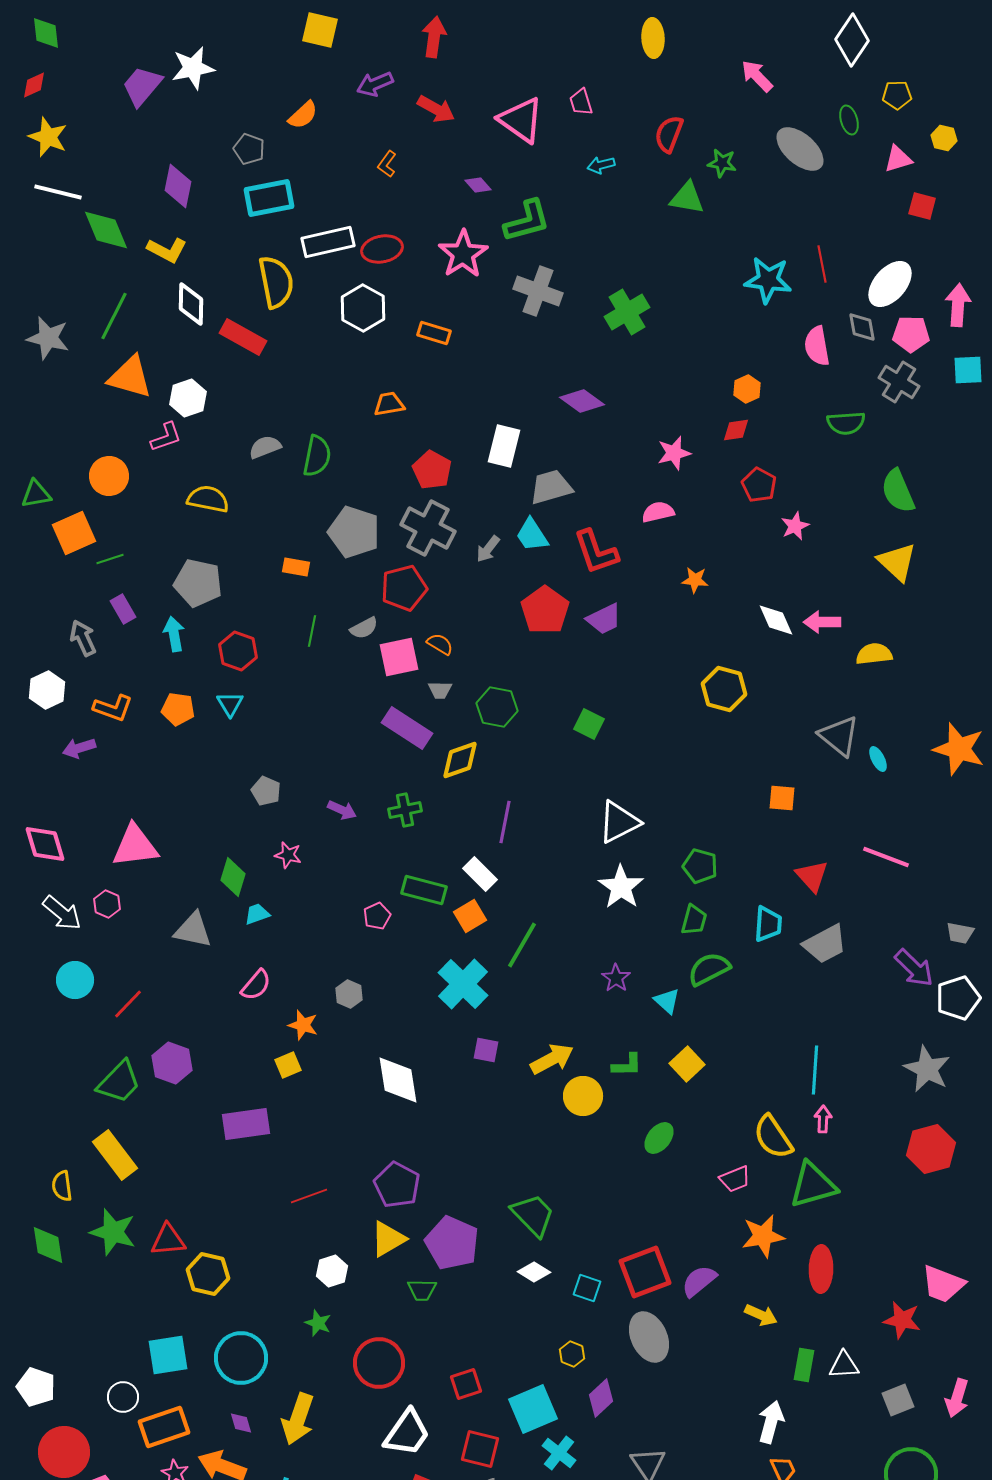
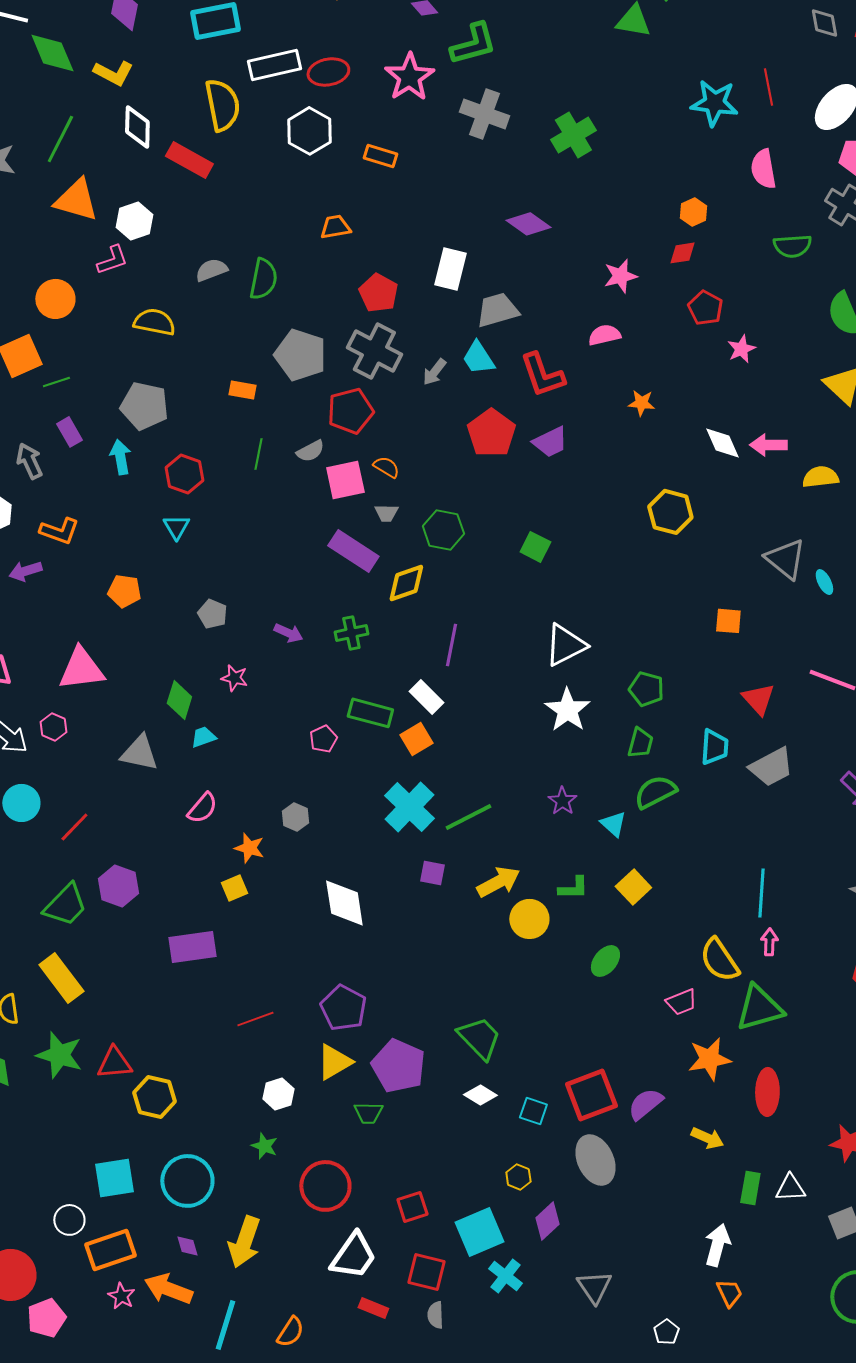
gray diamond: (862, 327) -> (824, 23), moved
orange pentagon: (178, 709) -> (124, 591), moved
green line: (522, 945) -> (468, 817), moved, turned 33

